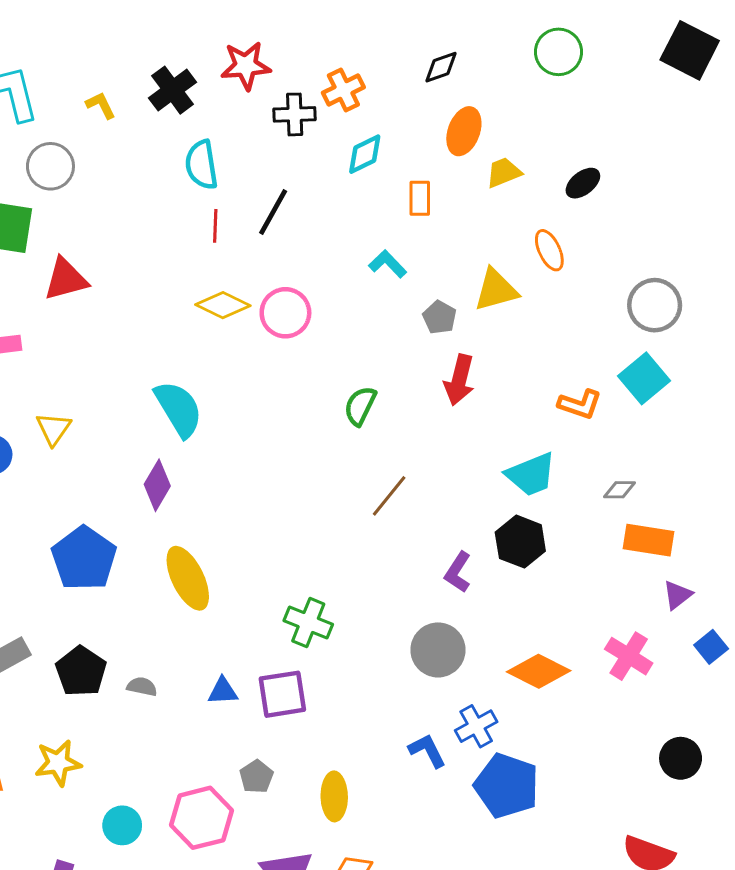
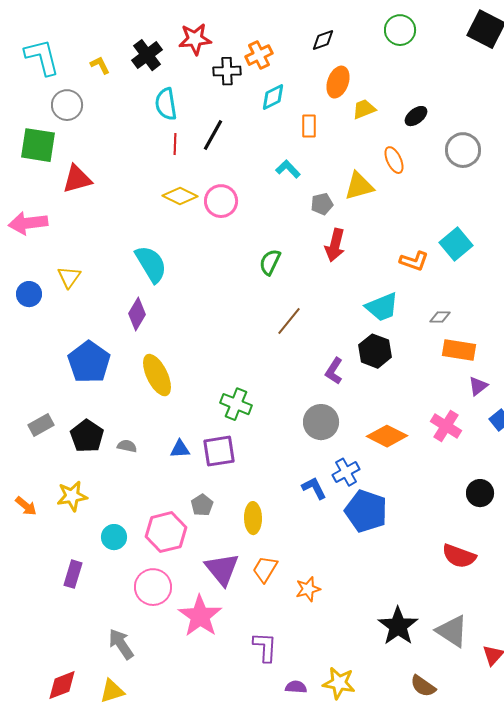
gray circle: (655, 305) -> (463, 150), moved
gray pentagon: (439, 317) -> (322, 204), turned 30

